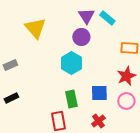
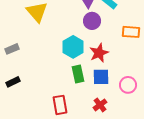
purple circle: (81, 37) -> (92, 21), moved
red star: (126, 76) -> (99, 53), moved
green rectangle: (71, 99) -> (78, 74), moved

